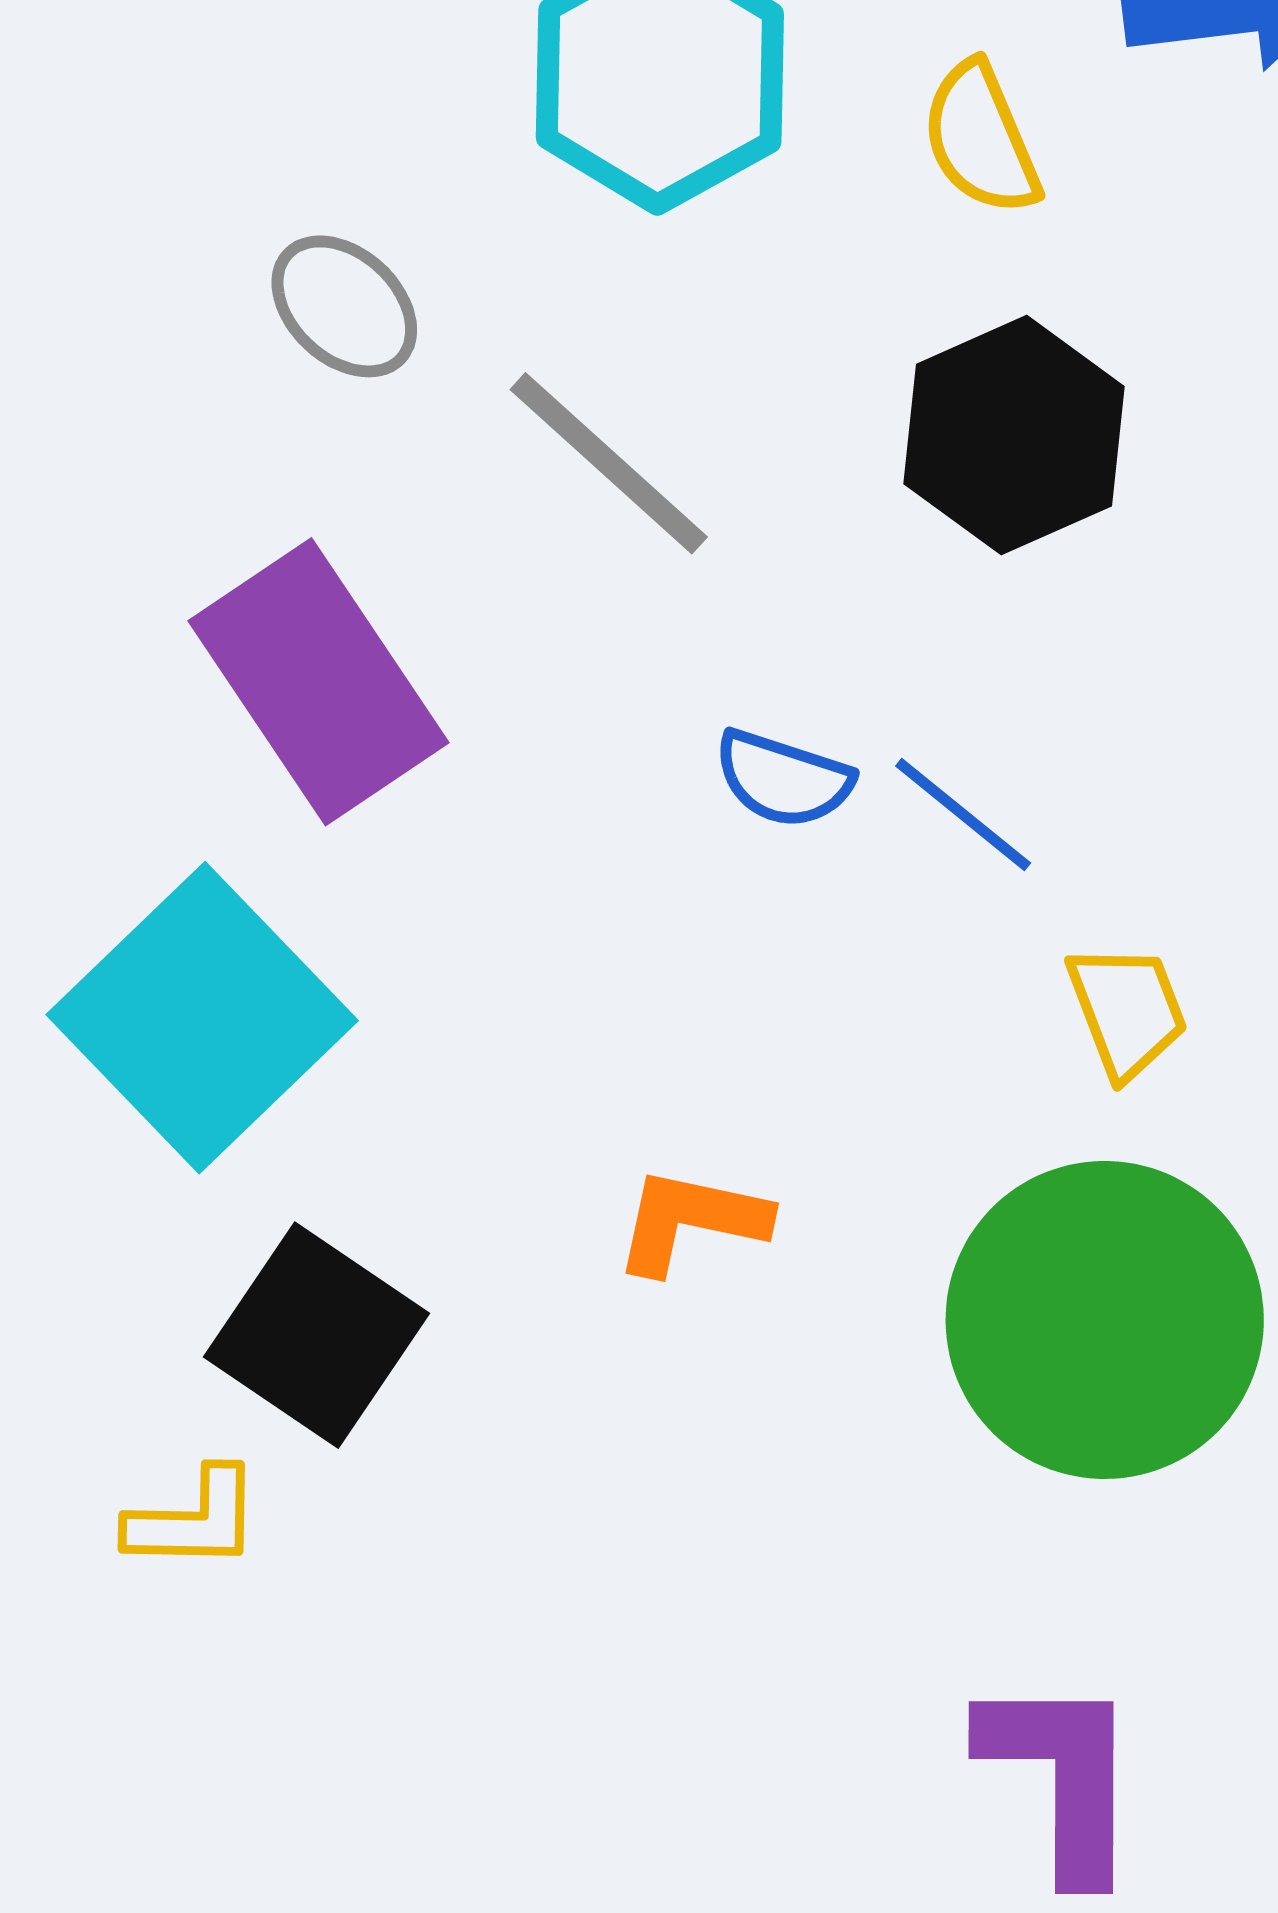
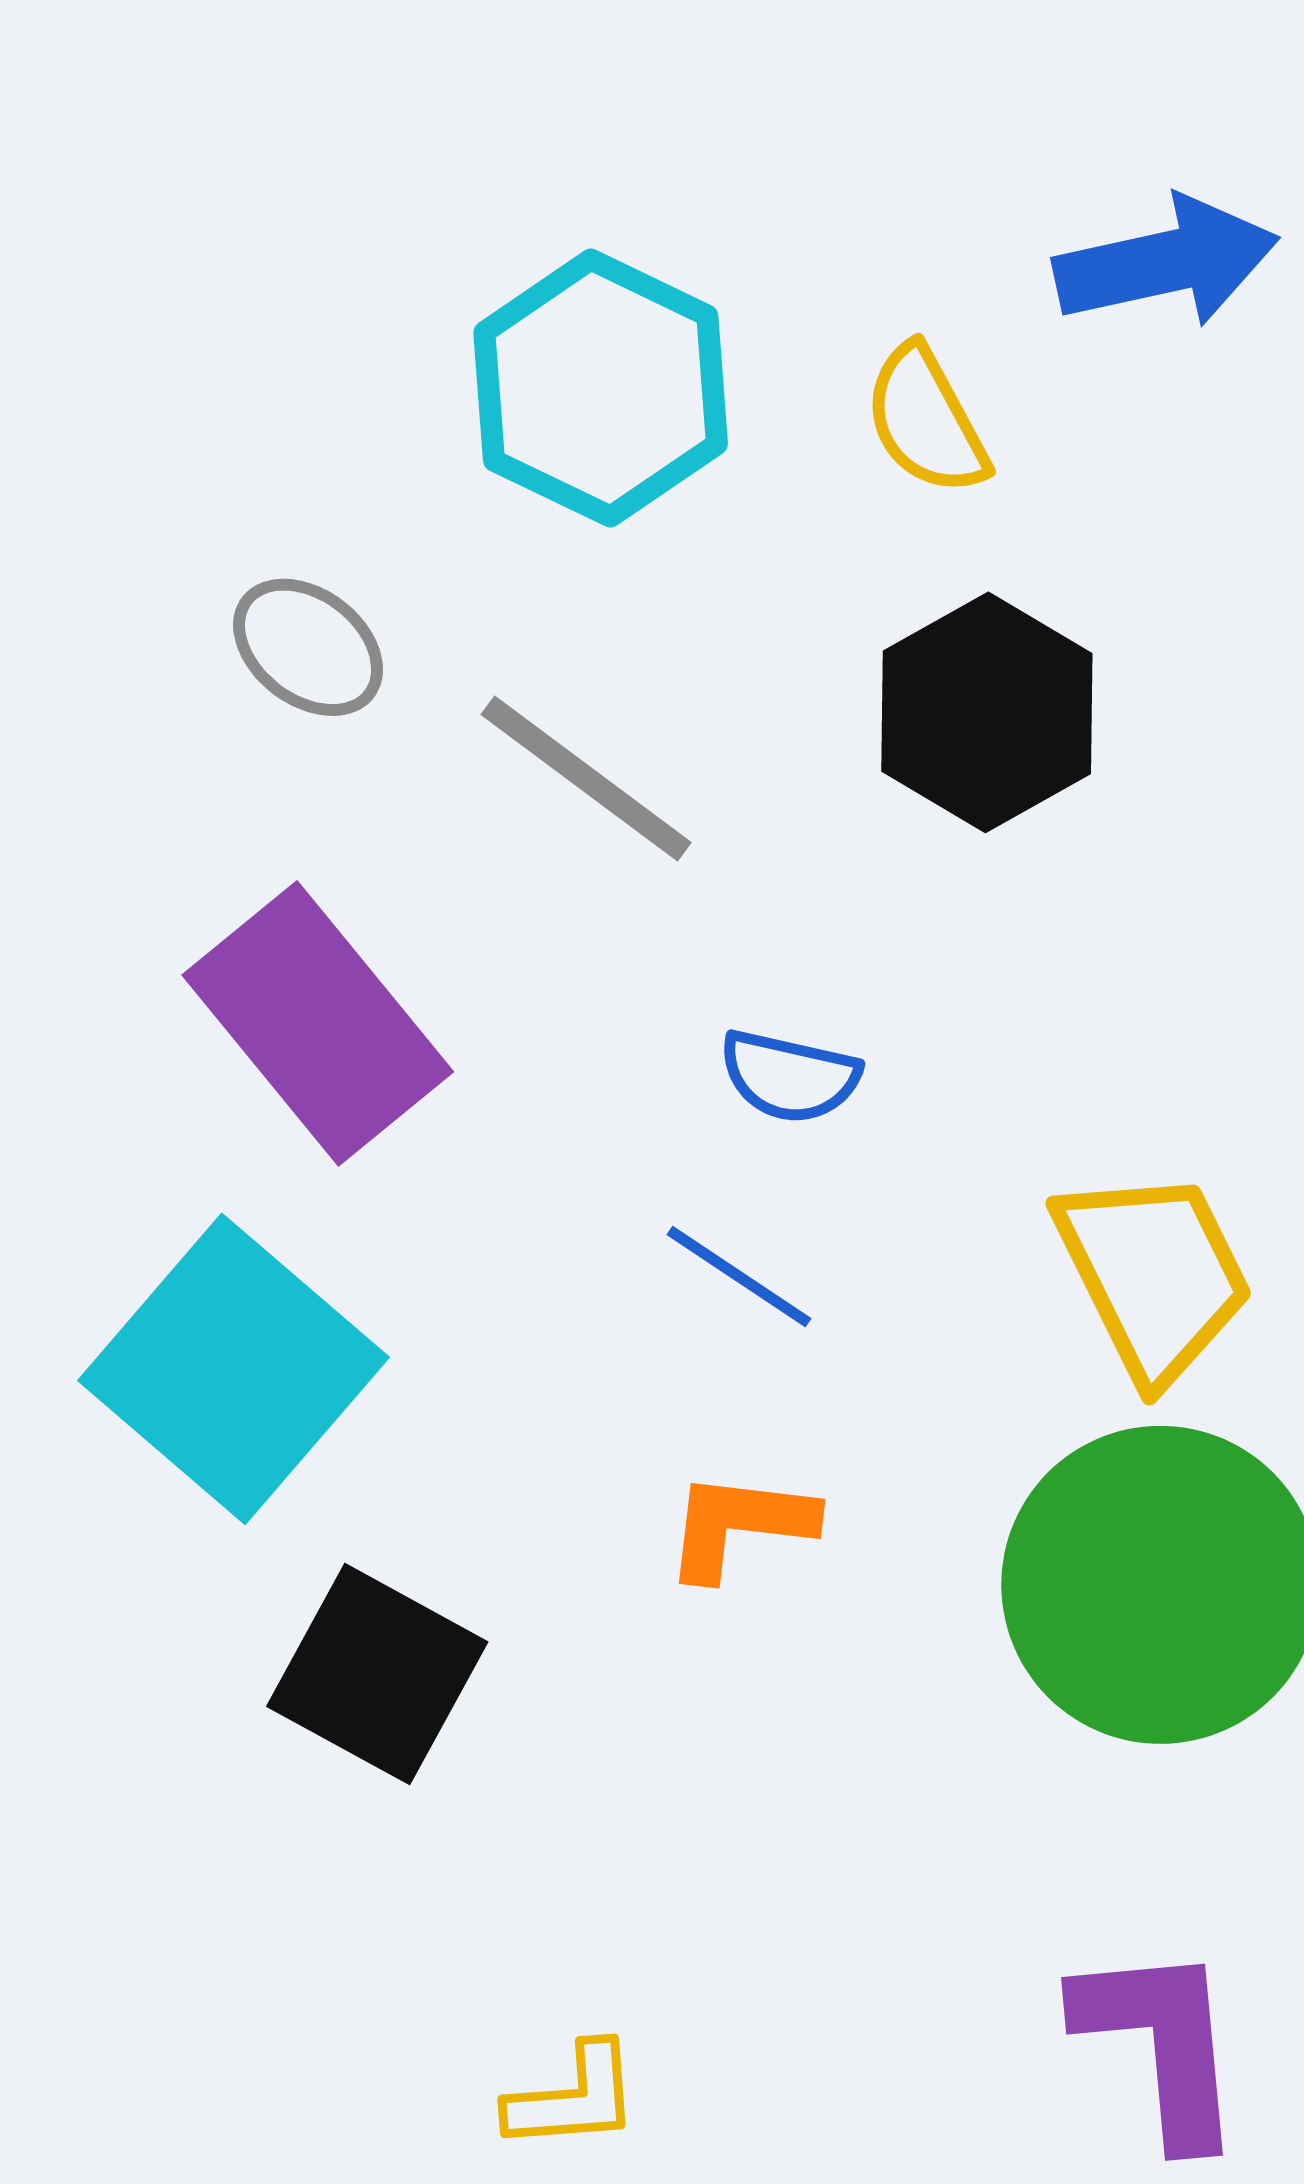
blue line: (963, 814) -> (739, 1277), moved
yellow trapezoid: (1127, 1011) -> (1154, 1275), size x1.6
yellow L-shape: (194, 1520) -> (573, 2097), moved

